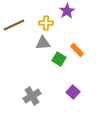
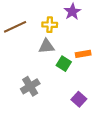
orange rectangle: (77, 50) -> (83, 54), turned -56
gray cross: (32, 96) -> (30, 86), moved

